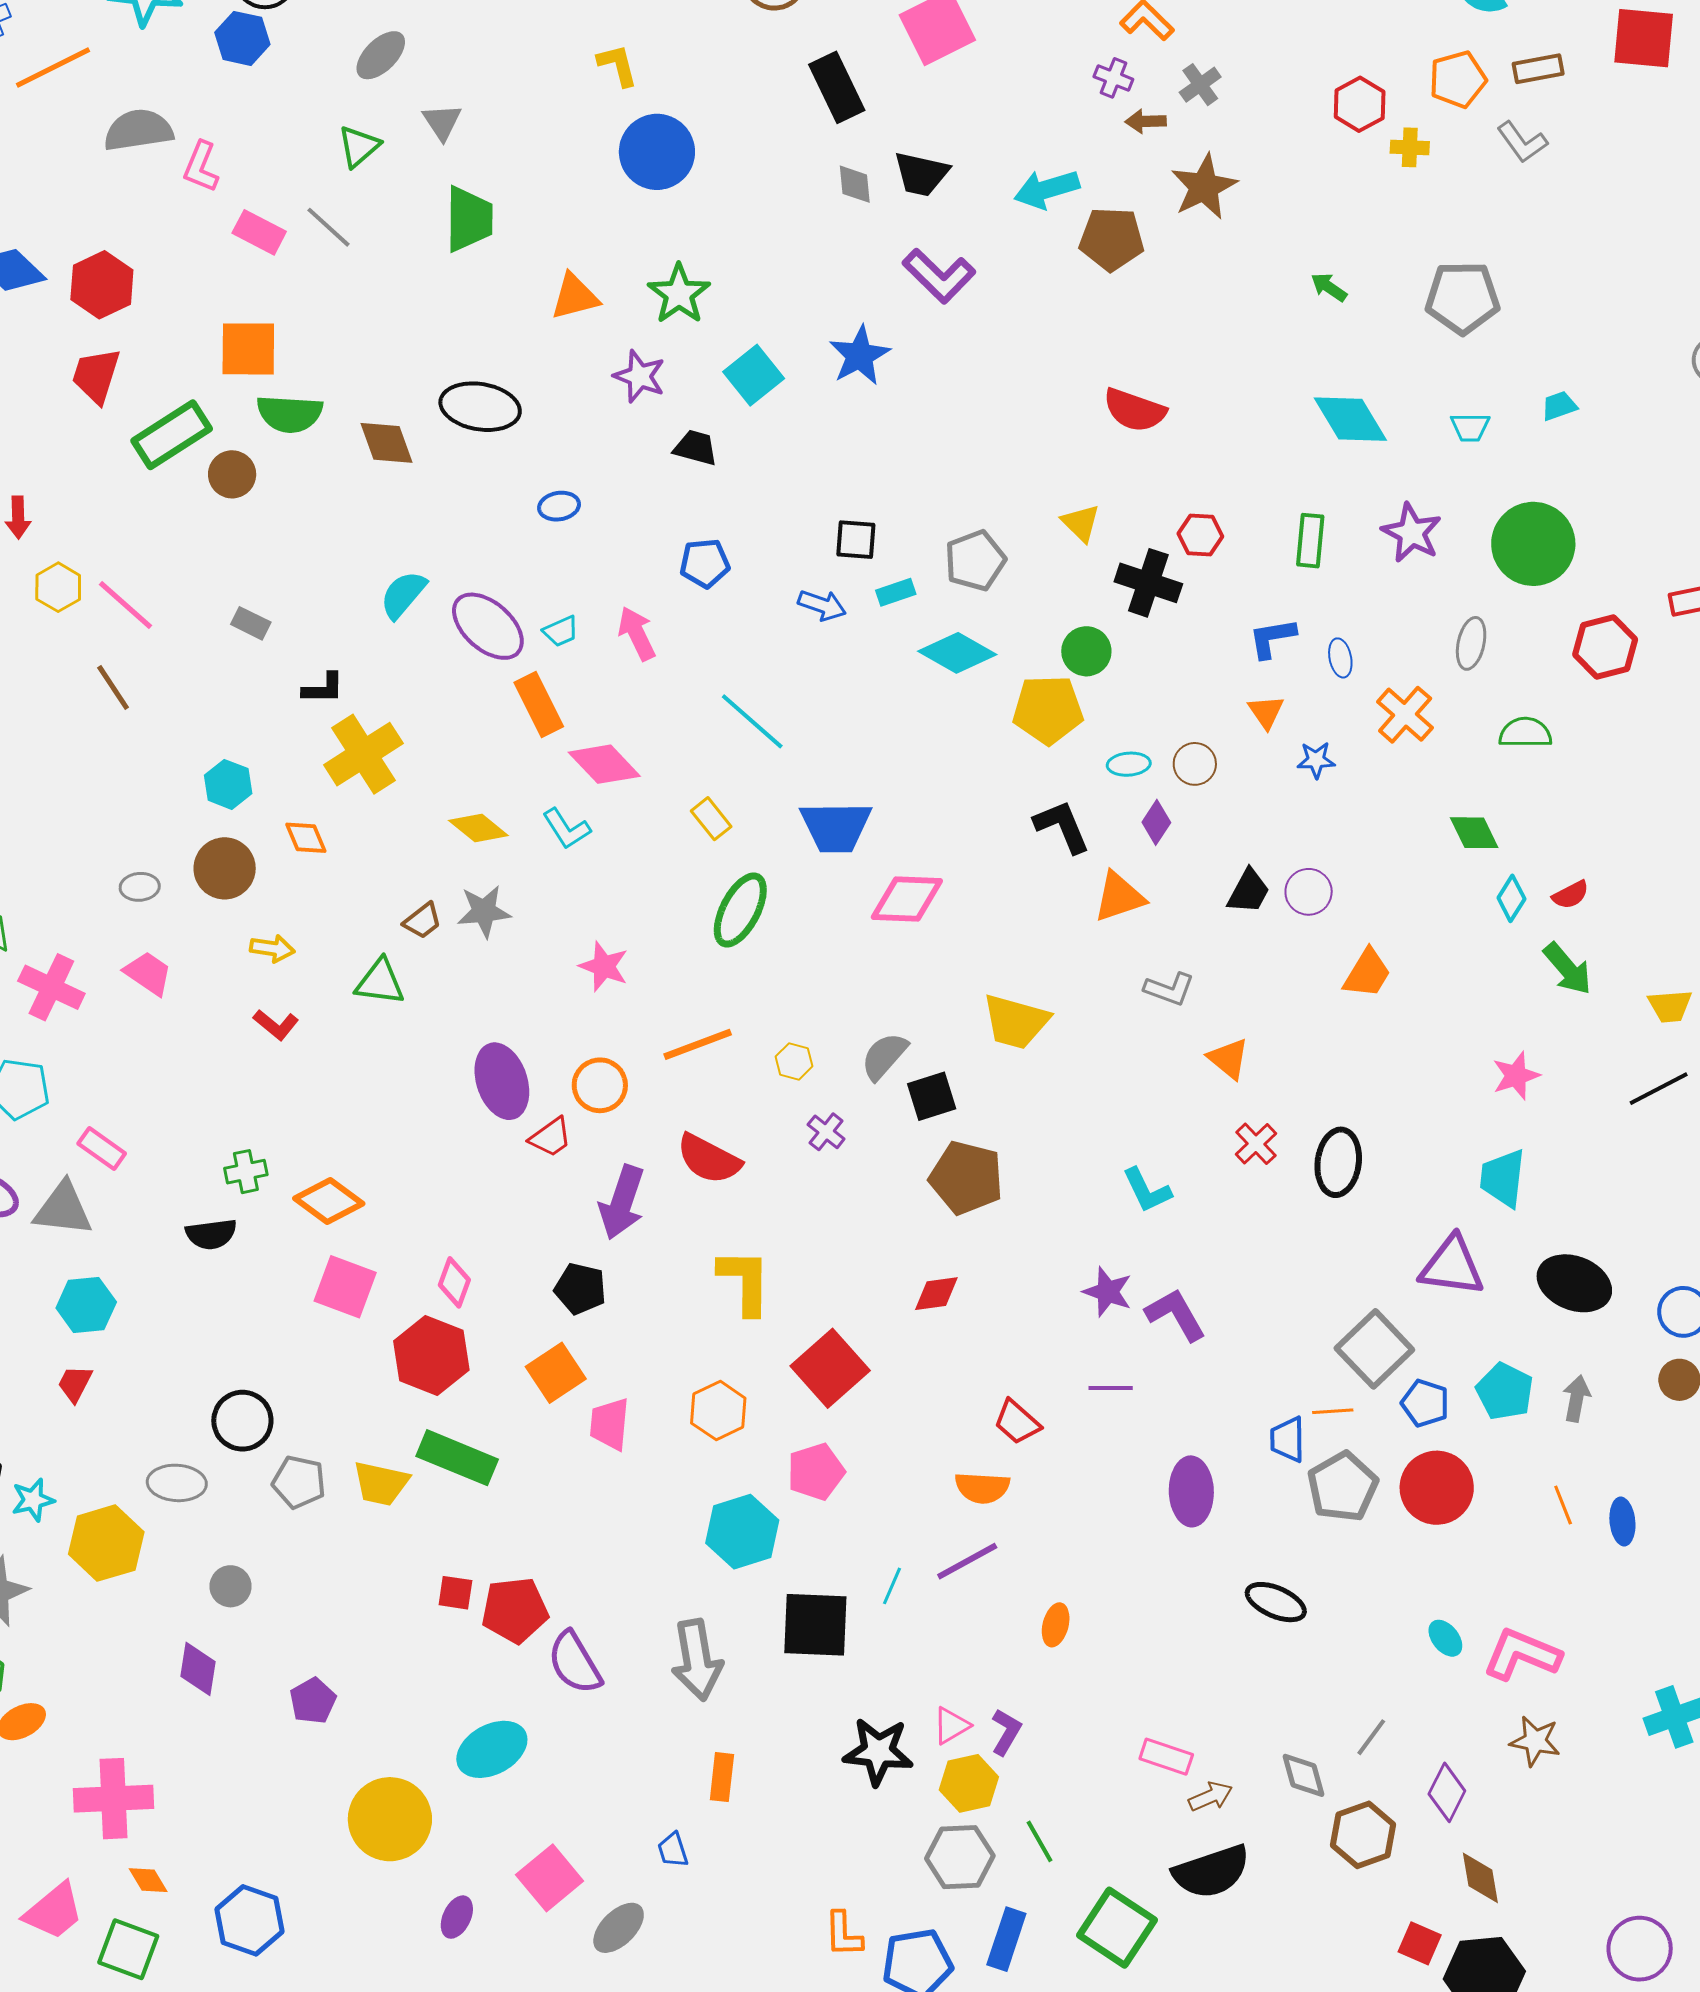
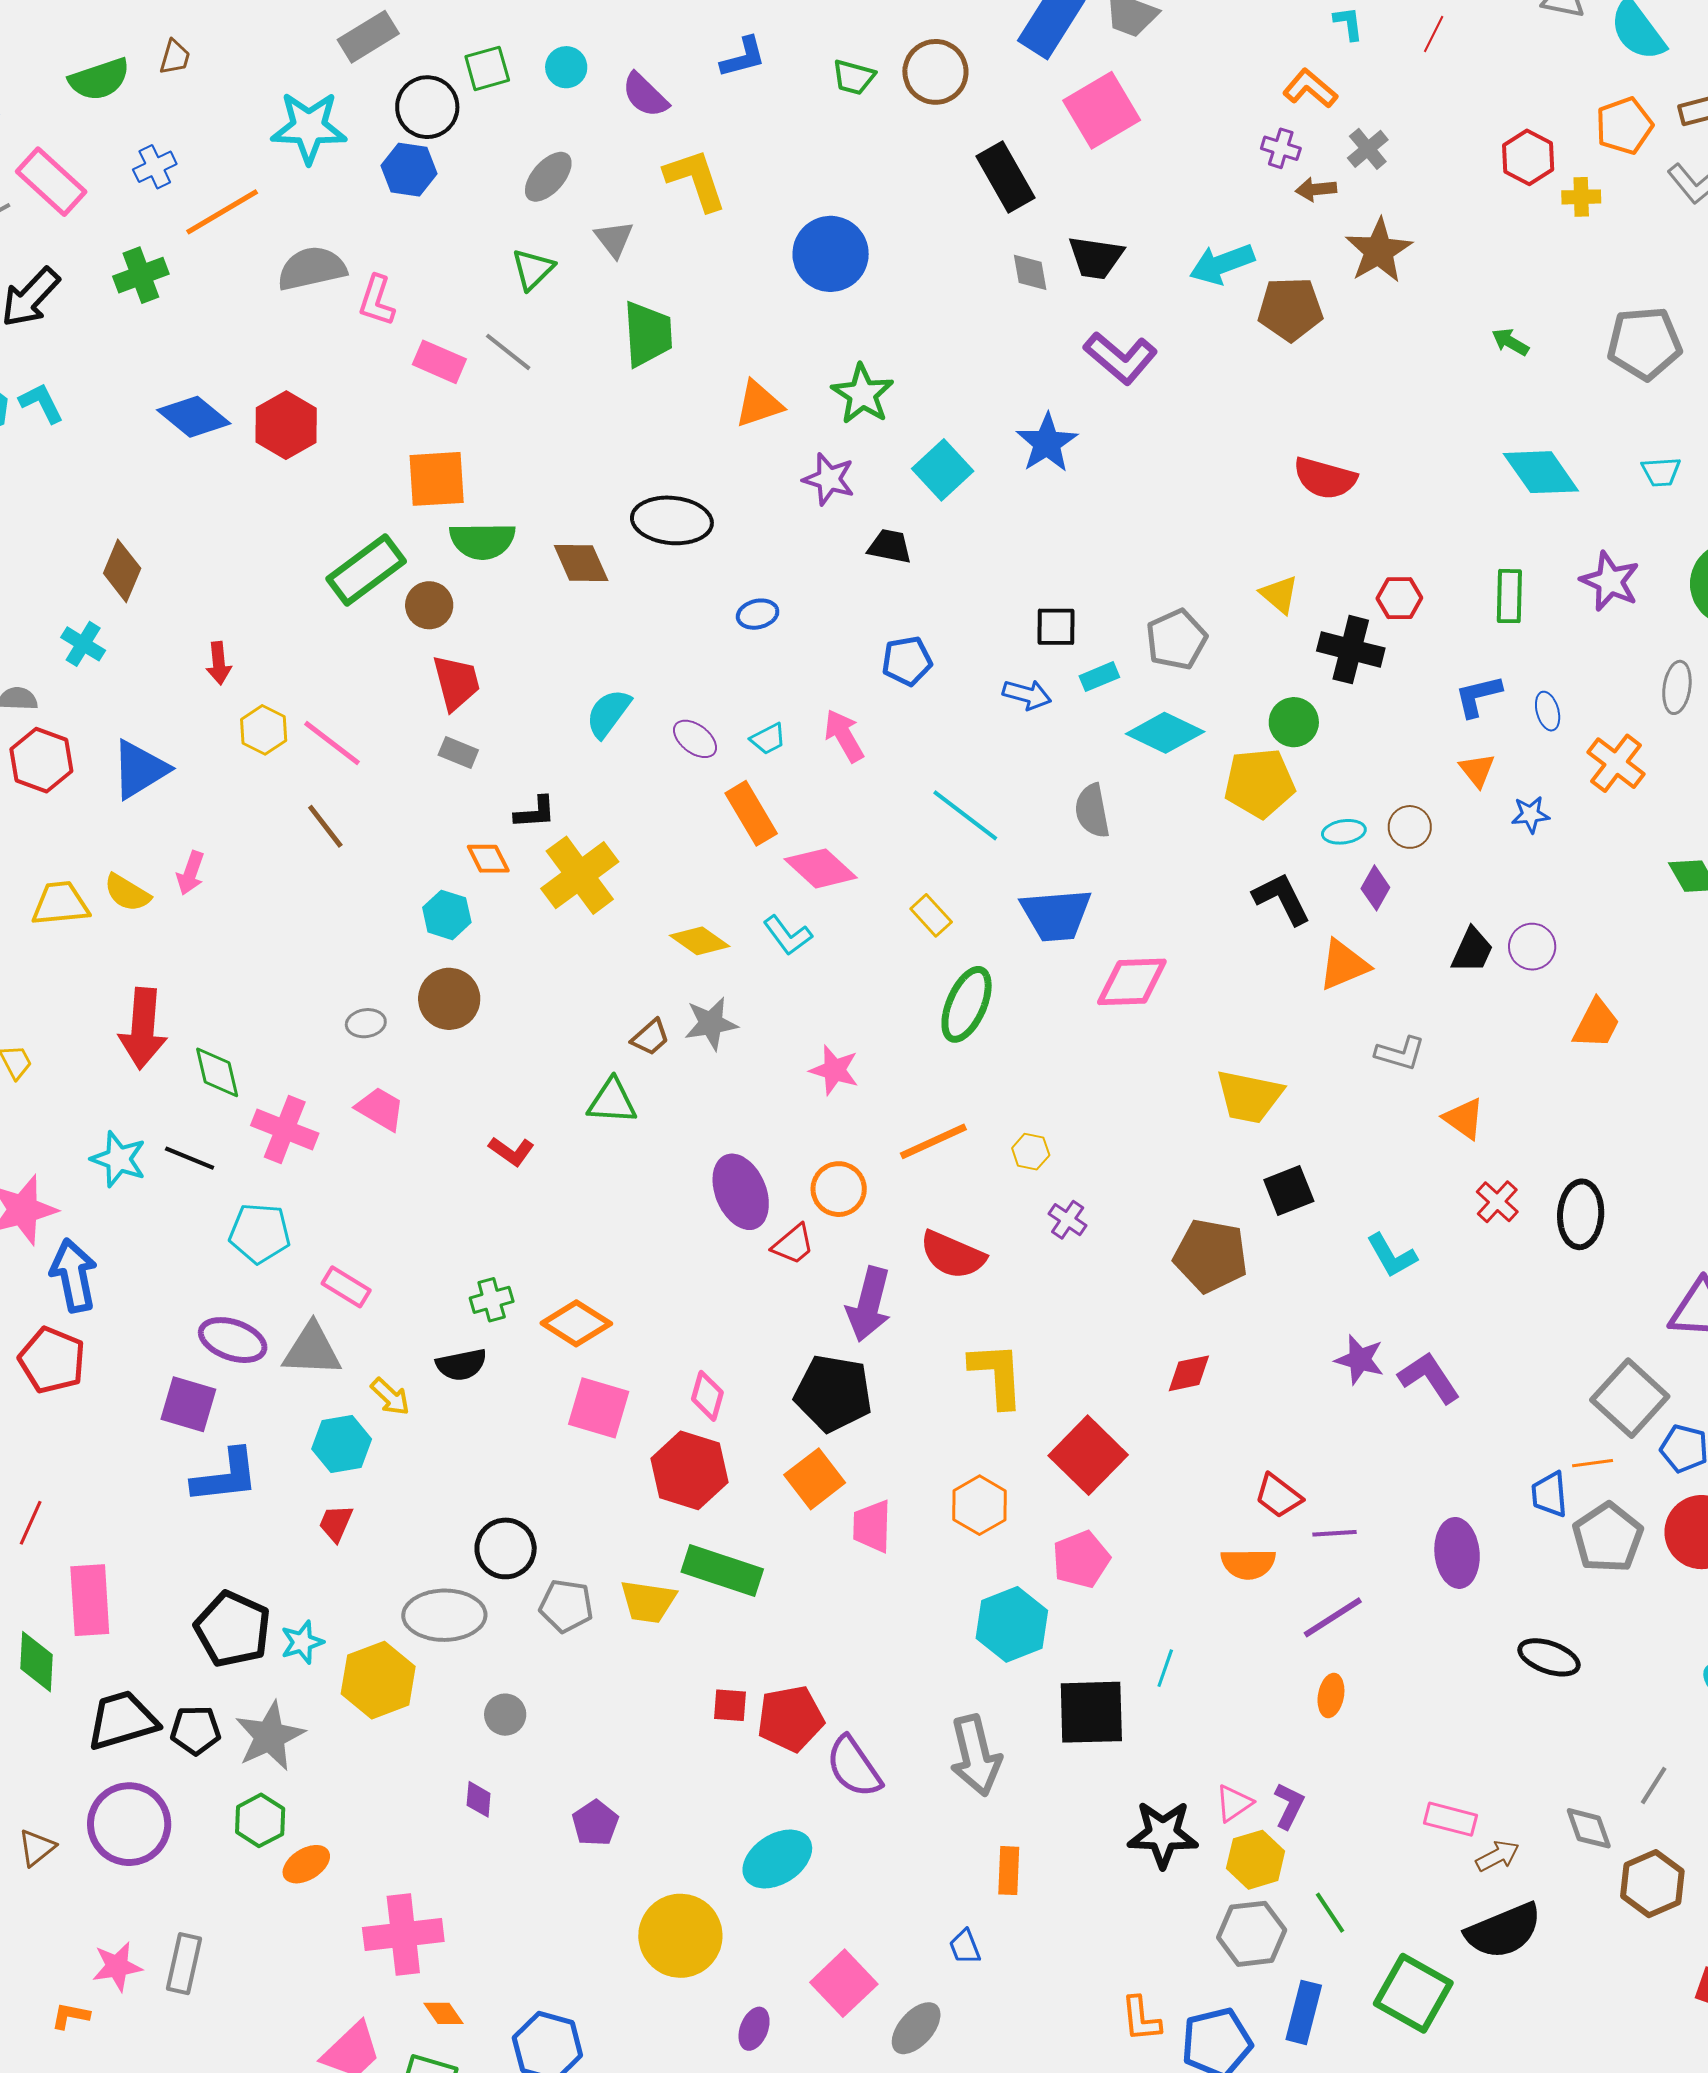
yellow L-shape: (618, 65) -> (695, 180), moved, size x1.5
red trapezoid: (96, 376) -> (456, 683), moved, turned 152
purple ellipse: (488, 626) -> (695, 739), size x0.6
orange diamond: (306, 838) -> (488, 859), moved
yellow arrow: (272, 948) -> (390, 1397), moved, turned 39
gray semicircle: (884, 1056) -> (1092, 811), moved, turned -48
black square: (932, 1096) -> (1289, 1190), moved
black pentagon: (580, 1289) -> (833, 1393), size x1.5
purple line: (1111, 1388) -> (1334, 1533), moved
gray ellipse: (177, 1483) -> (444, 1615), size x1.4
purple line: (967, 1561) -> (1333, 1617), moved
purple diamond: (198, 1669) -> (479, 1799), size x0.7

